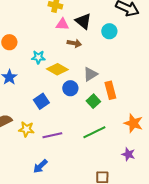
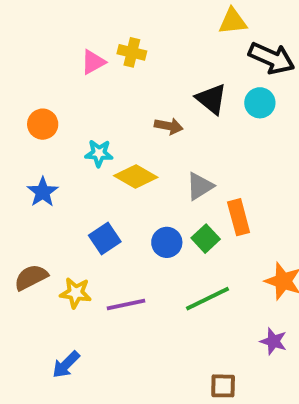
black triangle: (83, 21) -> (211, 99), moved
pink triangle: (62, 24) -> (93, 62), moved, turned -32
cyan circle: (109, 31) -> (260, 103), moved
blue circle: (70, 88) -> (167, 242), moved
blue arrow: (40, 166) -> (66, 365), moved

